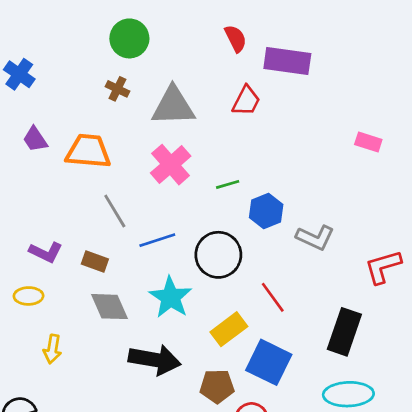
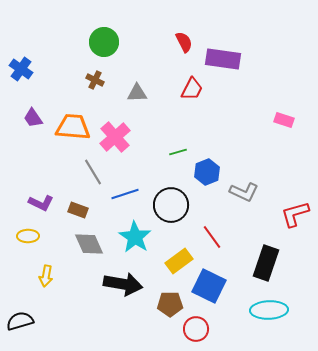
gray triangle: (173, 106) -> (137, 93), size x0.6
pink cross: (171, 165) -> (115, 137), moved

